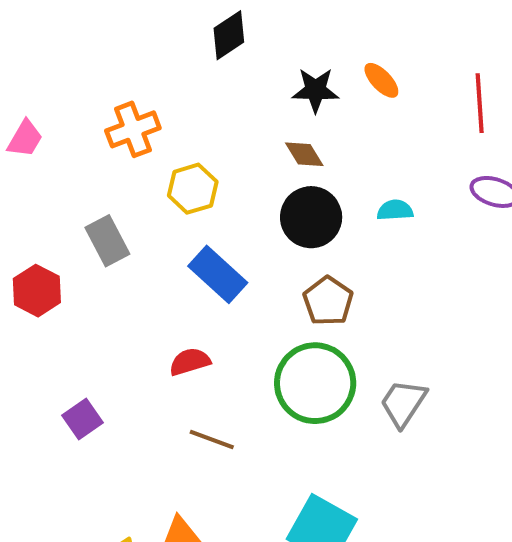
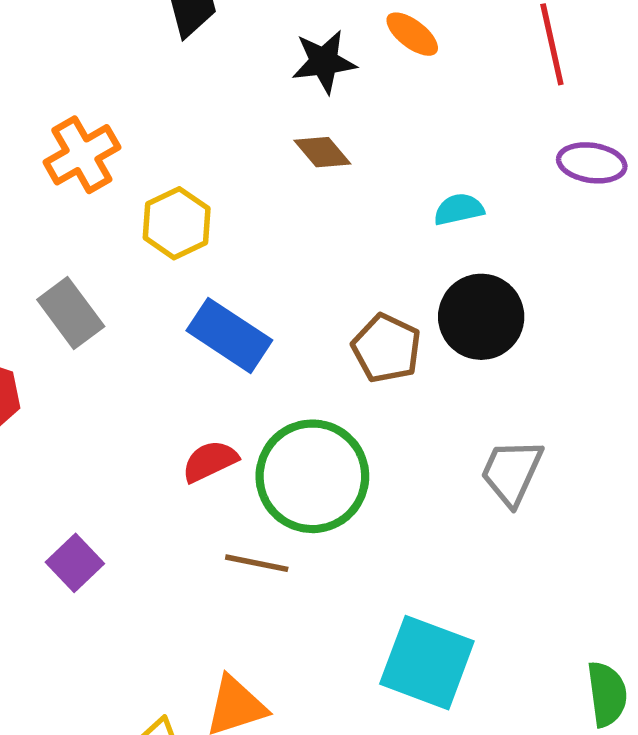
black circle: (311, 217) -> (481, 317), moved
green circle: (315, 383) -> (312, 476), moved

